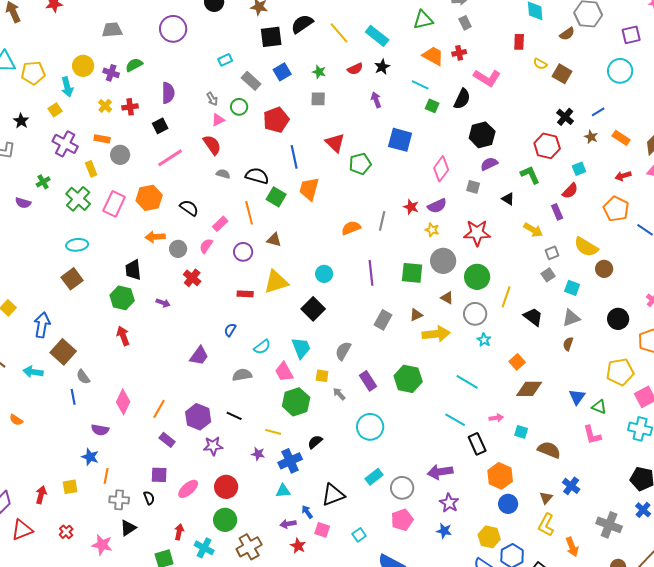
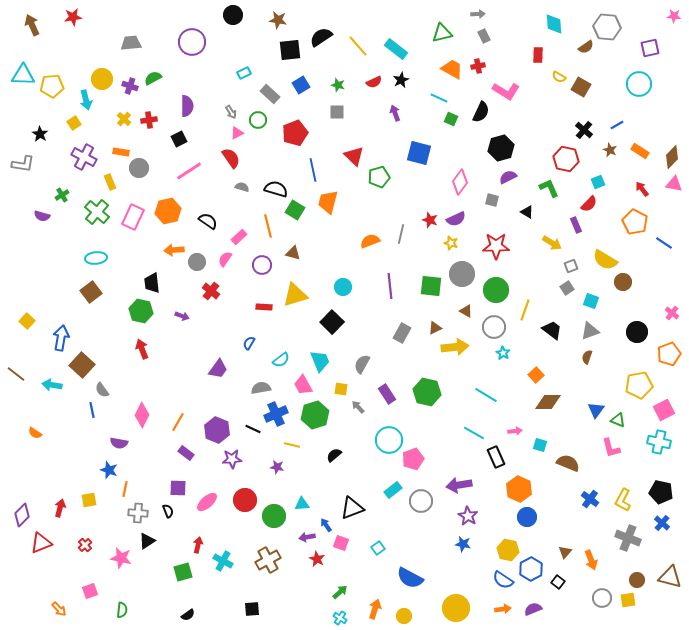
red arrow: (623, 176) -> (642, 189), turned 70
blue cross: (290, 461) -> (276, 414), moved
brown triangle: (546, 498) -> (565, 552), moved
green circle: (225, 520) -> (274, 516), moved
pink pentagon: (402, 520) -> (413, 459), moved
yellow L-shape: (546, 525) -> (623, 500), moved

